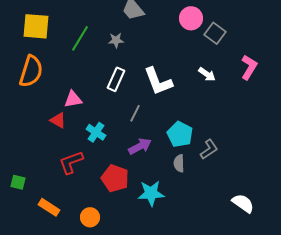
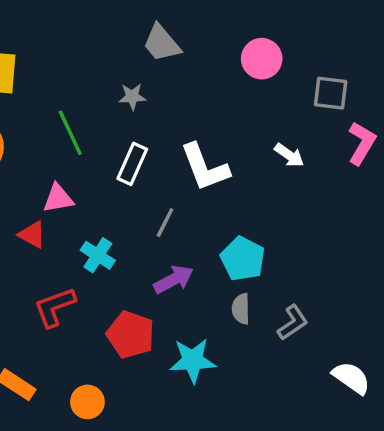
gray square: (215, 33) -> (331, 93), moved, turned -30
green line: (80, 38) -> (70, 133), moved, turned -56
gray L-shape: (209, 149) -> (293, 323), moved

